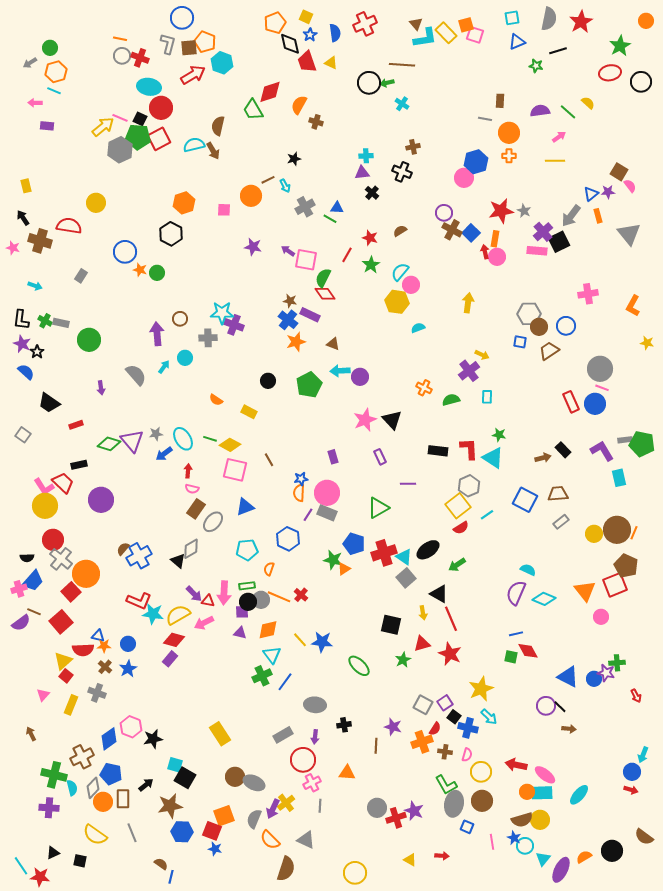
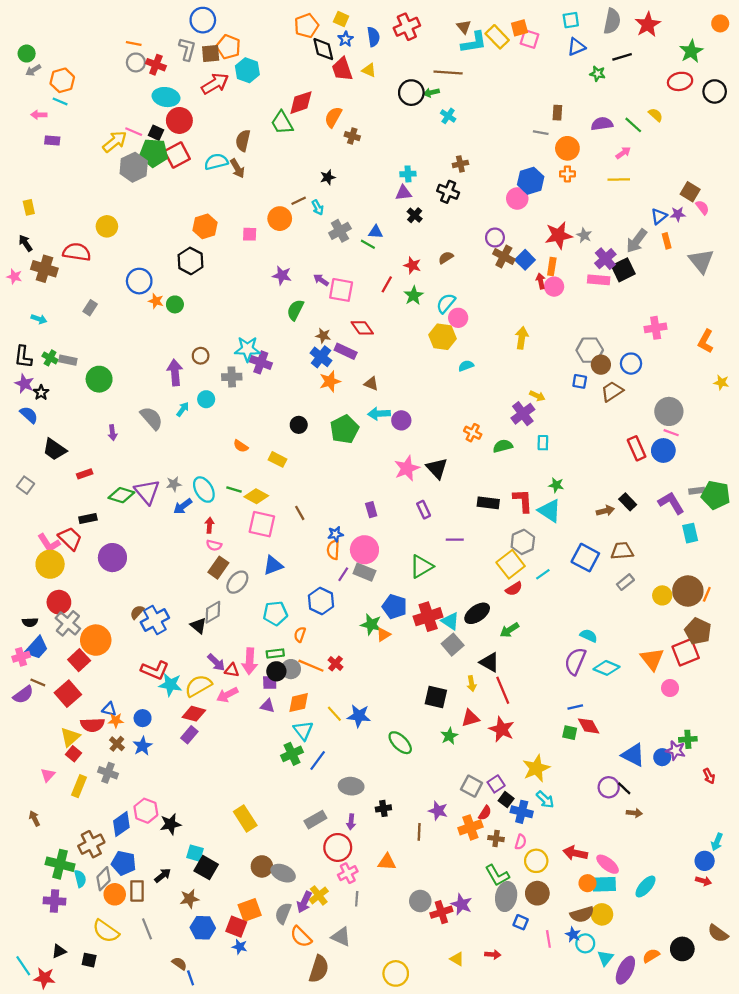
green circle: (50, 48) -> (27, 54), moved
green semicircle: (323, 278) -> (295, 310), moved
brown star: (170, 806) -> (189, 899), size x0.7
blue line: (171, 877) -> (191, 978), turned -32

